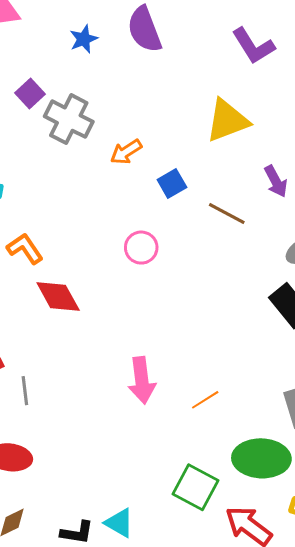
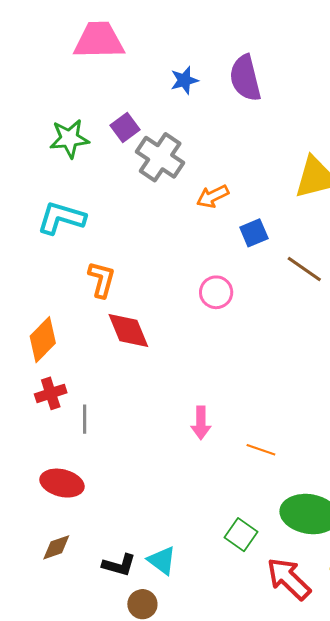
orange L-shape: (25, 249) -> (102, 279), turned 42
pink arrow: (142, 380) -> (201, 423), size x0.7
orange line: (205, 400) -> (261, 450), turned 44
green square: (196, 487) -> (241, 535), size x0.7

